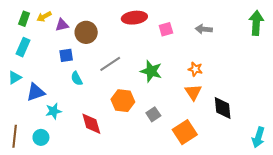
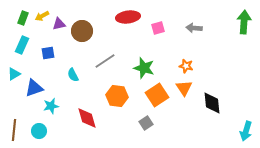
blue square: (66, 55) -> (48, 53), moved
gray square: (153, 114) -> (146, 123), moved
orange square: (185, 132) -> (157, 95), moved

